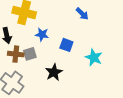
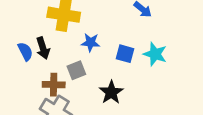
brown cross: (16, 54) -> (54, 85), moved
cyan star: (94, 57) -> (155, 54), moved

